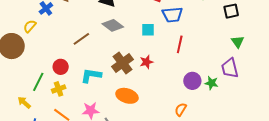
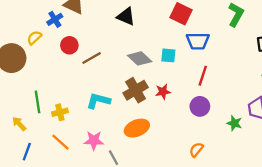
gray diamond: (113, 25) -> (140, 58), moved
red circle: (61, 67) -> (69, 45), moved
purple circle: (192, 81) -> (200, 106), moved
green line: (38, 82) -> (38, 102), turned -42
orange ellipse: (127, 96) -> (137, 128), turned -45

